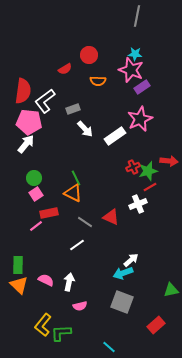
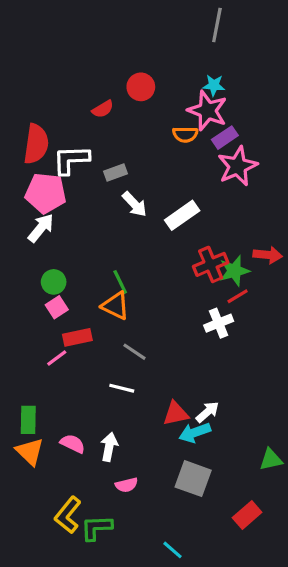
orange semicircle: (98, 81) -> (185, 134), moved
white L-shape: (45, 101) -> (71, 160), turned 35
pink star: (140, 119) -> (238, 166), moved
red cross: (133, 167) -> (211, 264), size x1.5
red triangle: (111, 217) -> (176, 414), moved, turned -36
white line: (77, 245) -> (122, 388), turned 49

